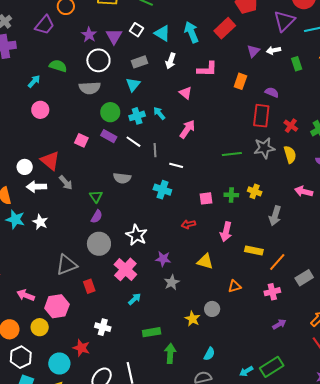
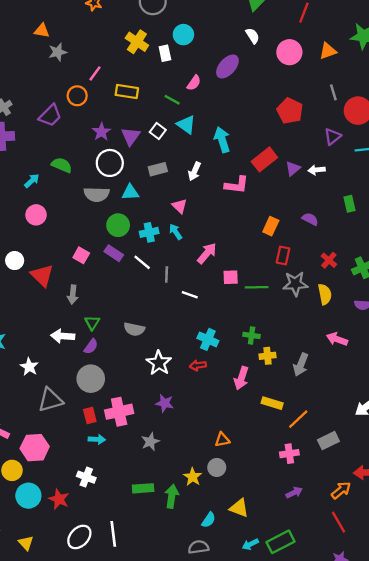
purple triangle: (284, 21) -> (332, 137), size x0.7
red rectangle: (225, 28) -> (264, 159), moved
cyan triangle: (162, 33) -> (186, 125), moved
green rectangle: (297, 64) -> (350, 204), moved
orange rectangle: (240, 81) -> (271, 226), moved
cyan triangle: (133, 85) -> (130, 192), moved, turned 42
pink triangle: (186, 93) -> (180, 206), moved
red rectangle: (261, 116) -> (283, 255), moved, size x0.7
white circle: (25, 167) -> (15, 261), moved
gray semicircle: (122, 178) -> (134, 329), moved
gray arrow: (66, 183) -> (73, 295), moved, turned 42
white arrow: (36, 187) -> (63, 336), moved
cyan cross: (162, 190) -> (208, 339), moved
yellow cross: (255, 191) -> (267, 356), moved, turned -32
pink square: (206, 198) -> (231, 277), moved
white star: (40, 222) -> (29, 367), moved
white star: (137, 235) -> (159, 363), moved
yellow triangle: (205, 261) -> (239, 508), moved
pink cross: (125, 269) -> (119, 412), turned 30
gray star: (172, 282) -> (150, 442), moved
red rectangle: (89, 286) -> (90, 416), moved
orange triangle: (235, 286) -> (222, 440), moved
cyan arrow: (135, 299) -> (97, 439), moved, turned 40
green arrow: (170, 353) -> (172, 496), moved
cyan circle: (59, 363) -> (28, 496), moved

